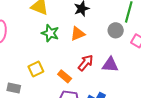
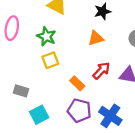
green star: (50, 33) -> (46, 36), moved
yellow square: (36, 69) -> (50, 60), moved

